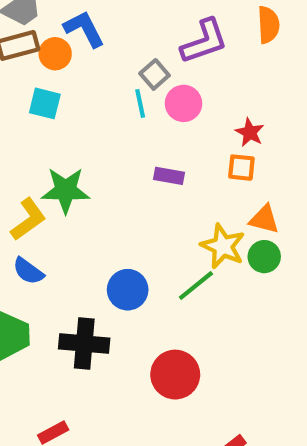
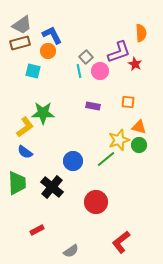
purple L-shape: (204, 41) -> (119, 52), moved
orange circle: (55, 54) -> (48, 51), moved
red star: (250, 132) -> (135, 64), moved
yellow star: (223, 246) -> (119, 140), turned 30
black cross: (84, 343) -> (52, 187), turned 35

